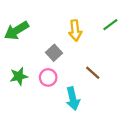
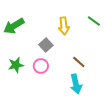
green line: (110, 25) -> (94, 21), turned 72
cyan arrow: (73, 99) -> (76, 84), moved

